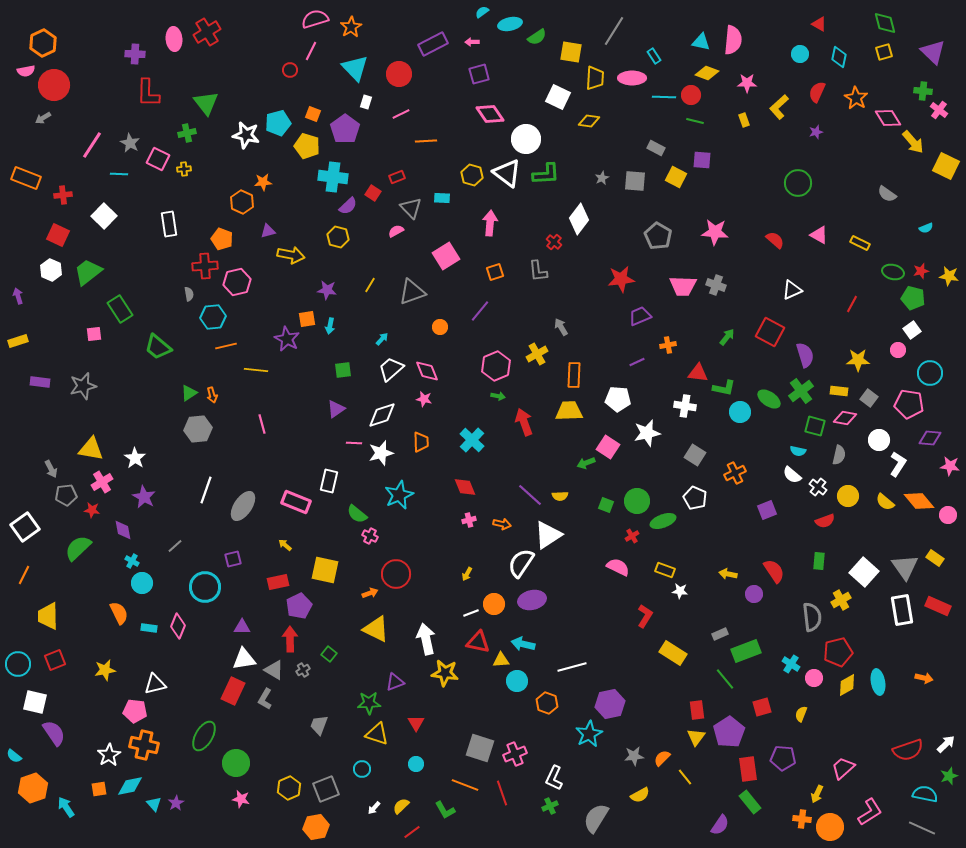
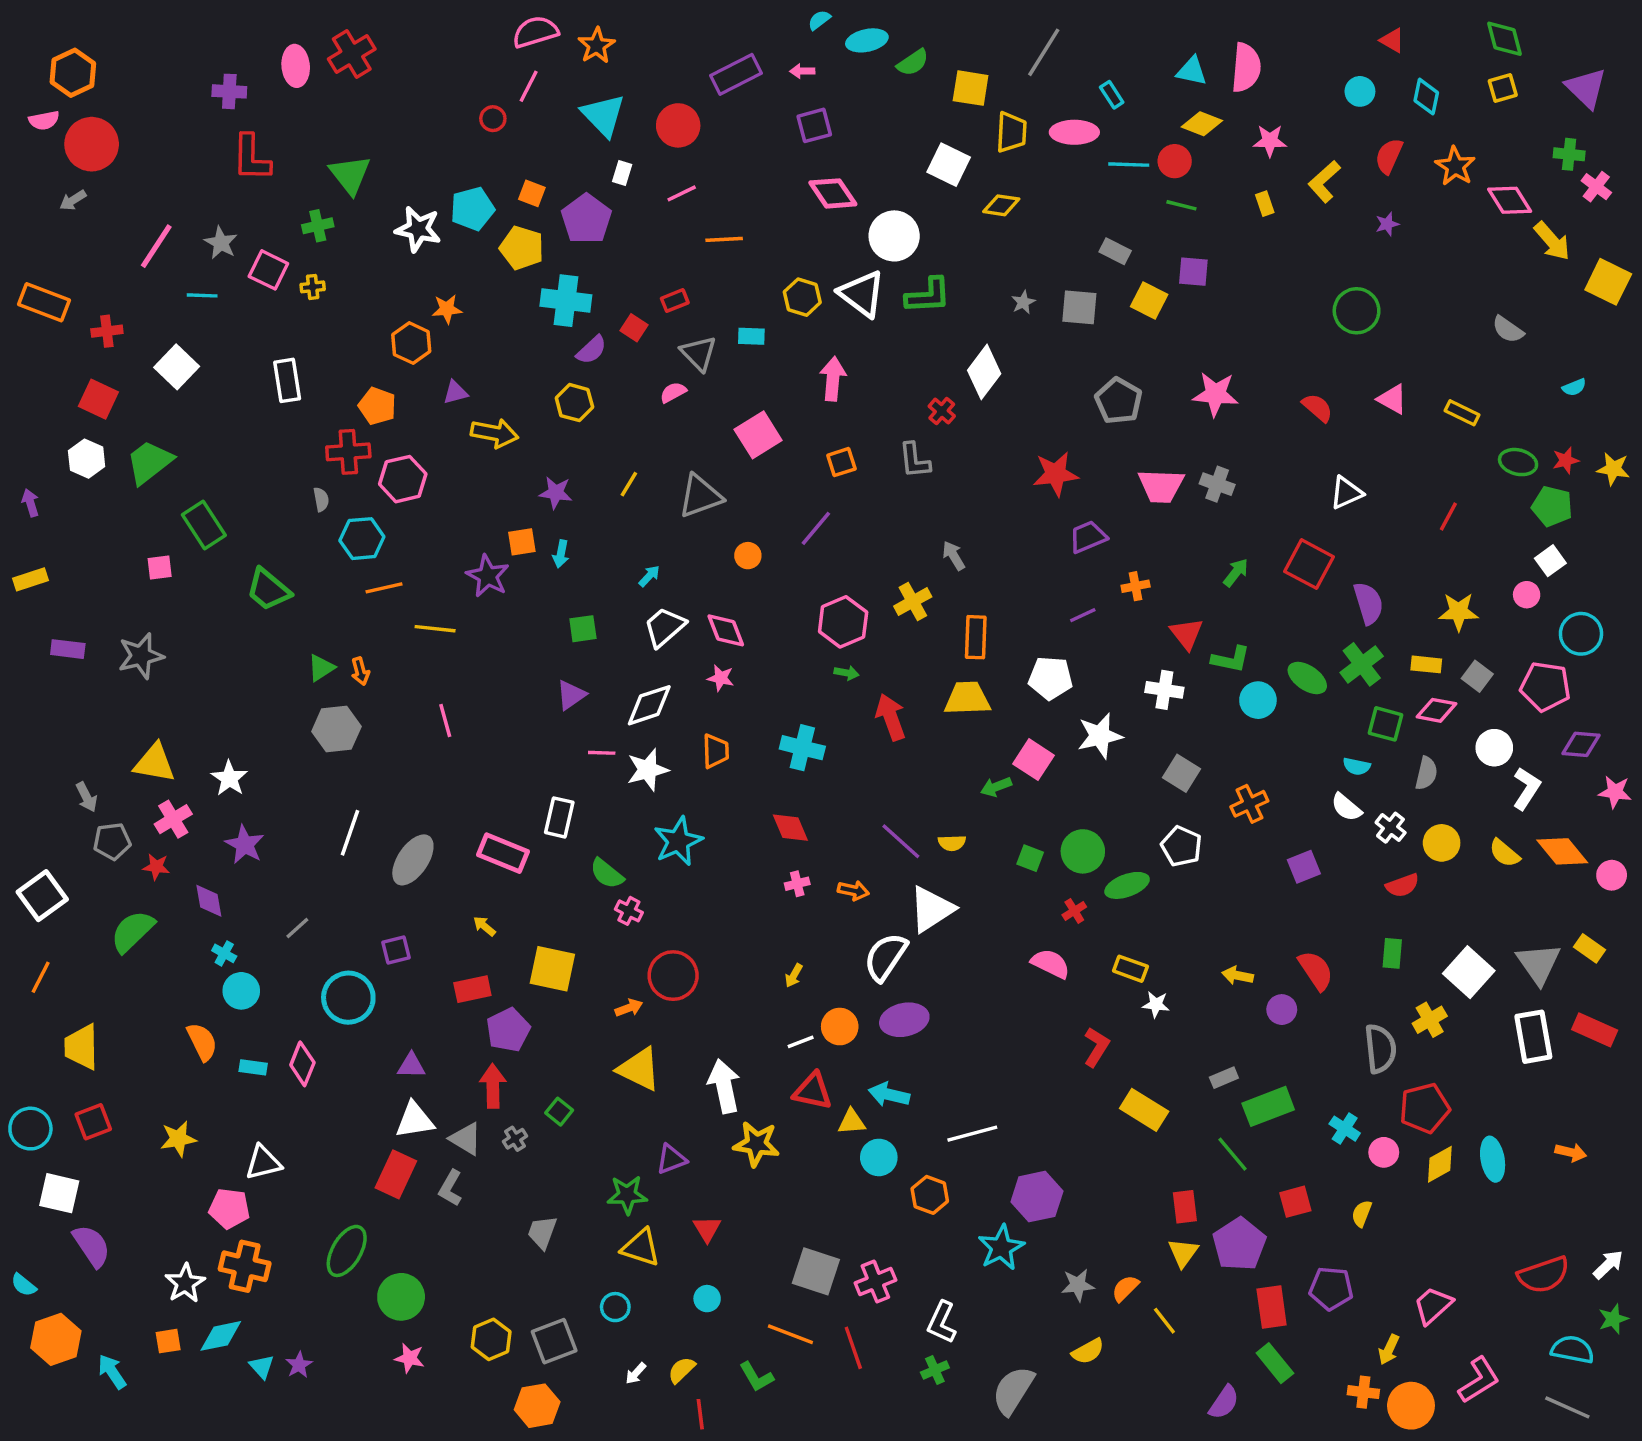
red triangle: (698, 373) -> (1187, 634), turned 45
cyan cross: (472, 440) -> (802, 748), turned -30
red line: (412, 832) -> (700, 1414), turned -60

